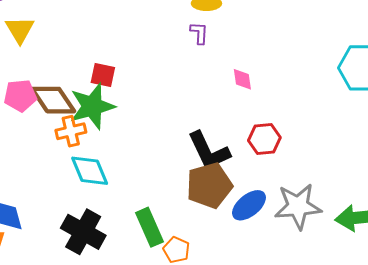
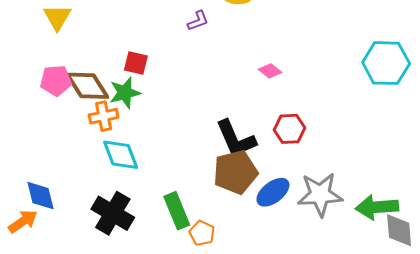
purple L-shape: (199, 33) -> (198, 21), moved, turned 65
pink diamond: (242, 79) -> (270, 71), turned -45
green star: (92, 106) -> (125, 93), size x0.7

